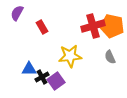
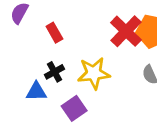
red cross: (93, 26) -> (126, 31), turned -30
black cross: (42, 77) -> (54, 72), moved

